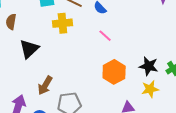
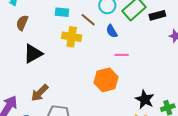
pink line: (105, 36) -> (122, 55), moved, turned -56
orange hexagon: (114, 72) -> (106, 80), moved

